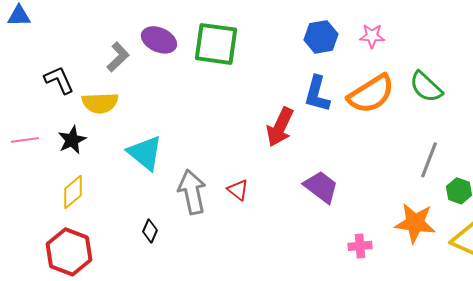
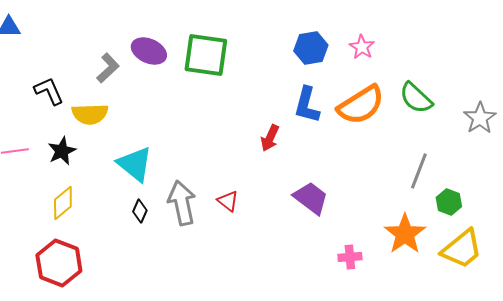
pink star: (372, 36) -> (362, 47), turned 30
red arrow: (280, 127) -> (270, 138), size x0.7
orange star: (415, 223) -> (405, 234), turned 30
black diamond: (150, 231) -> (140, 211), moved

